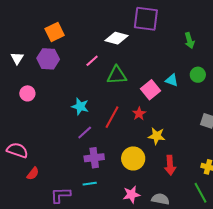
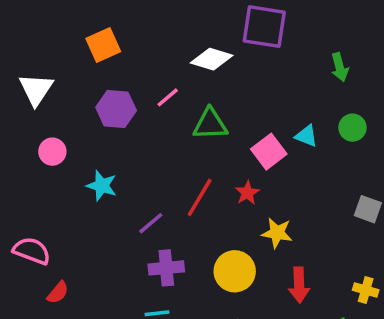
white triangle: (17, 58) -> (36, 89), size x1.5
purple hexagon: (48, 59) -> (116, 109), moved
cyan star: (80, 106) -> (102, 186), moved

